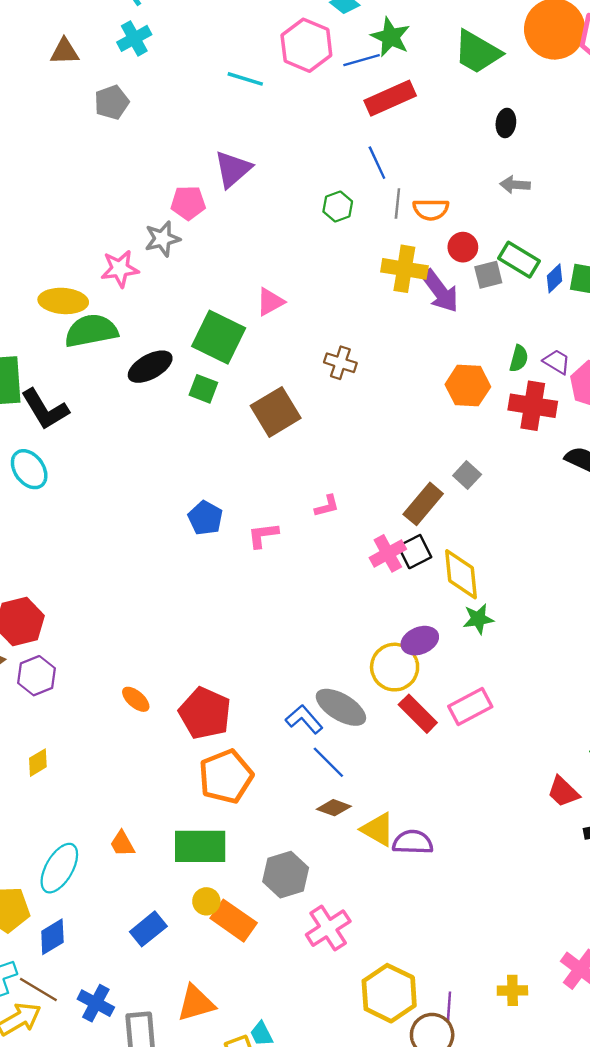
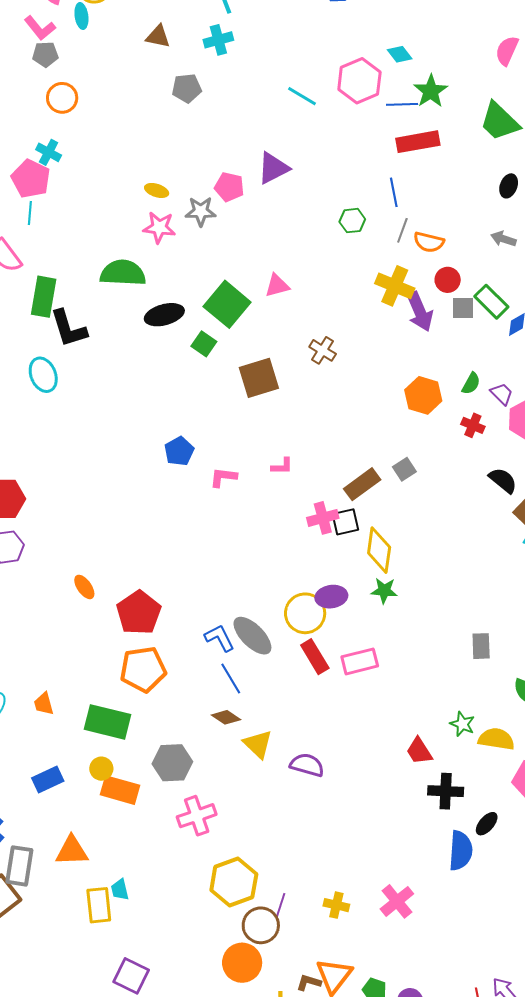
yellow ellipse: (63, 301) -> (157, 190), moved, size x0.6
red cross: (533, 406) -> (473, 425), size x0.6
purple semicircle: (413, 842) -> (307, 765), moved
orange rectangle: (234, 921) -> (120, 790), turned -33

